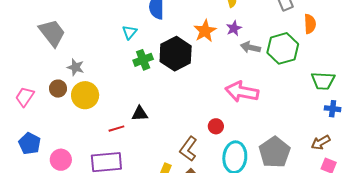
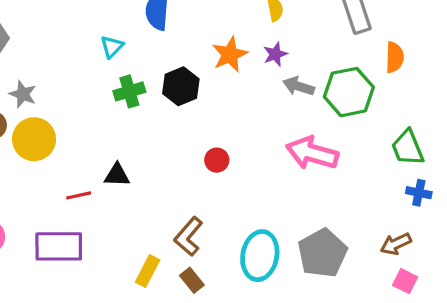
black hexagon: (176, 54) -> (181, 86), size x0.7
green trapezoid: (323, 81) -> (408, 148), turned 60
pink arrow: (242, 92) -> (312, 153), moved
red circle: (216, 126) -> (217, 160), moved

